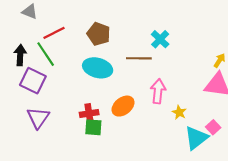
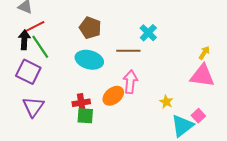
red line: (54, 33) -> (34, 27), moved
black arrow: (20, 55) -> (24, 40), moved
pink arrow: (158, 91) -> (130, 82), moved

